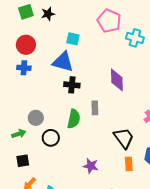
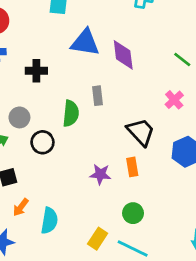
blue triangle: (63, 62) -> (85, 42), moved
black cross: (72, 85) -> (36, 71), moved
orange rectangle: (129, 164) -> (132, 167), moved

